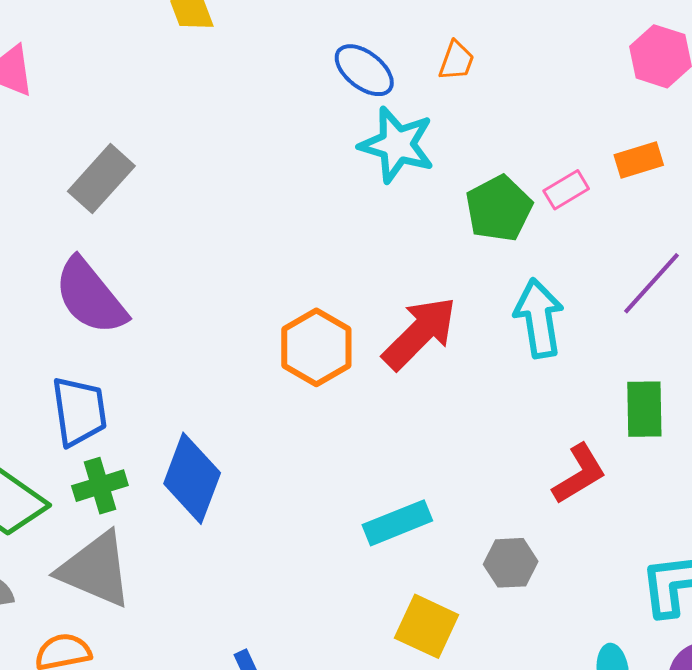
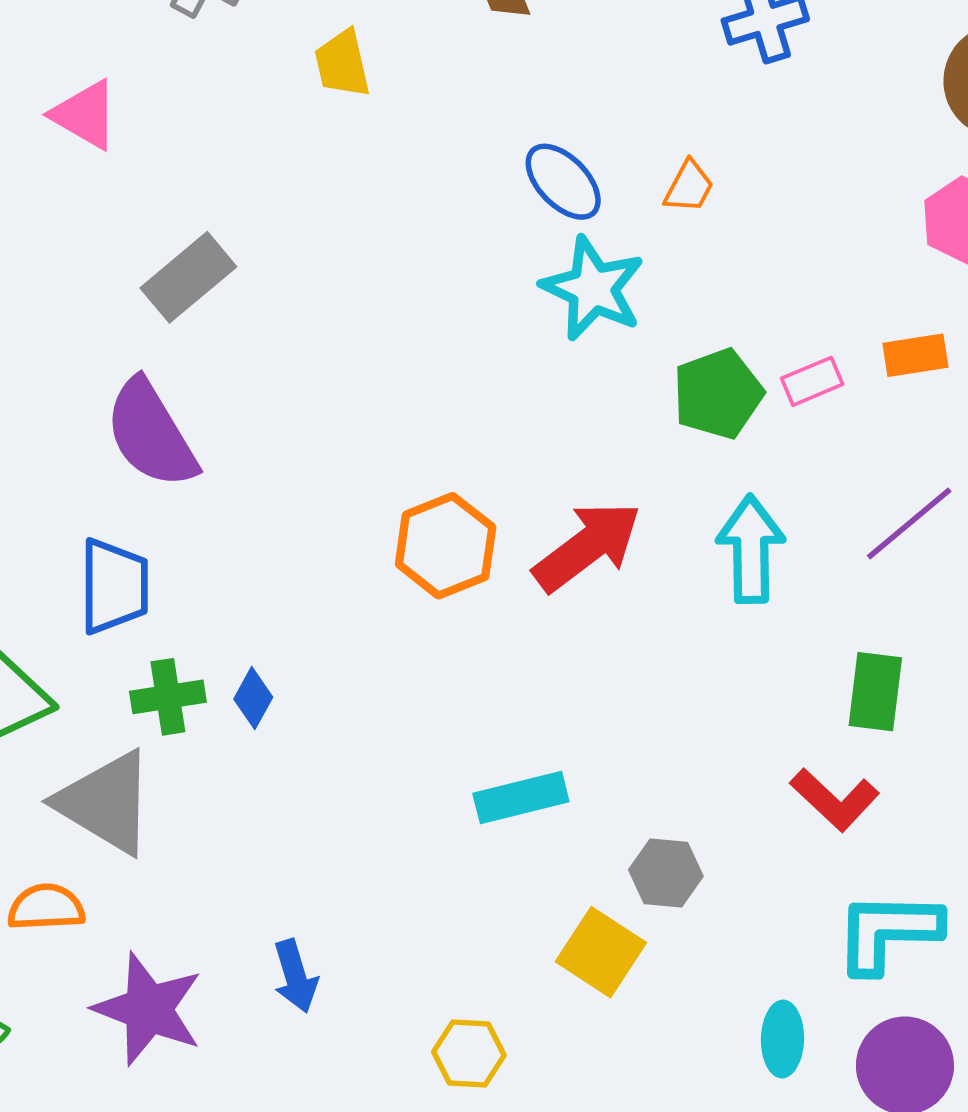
red L-shape: (579, 474) -> (835, 799), moved, turned 66
blue diamond: (192, 478) -> (253, 698), size x0.5
green cross: (100, 486) -> (168, 697), moved
yellow square: (427, 626) -> (601, 952), moved

